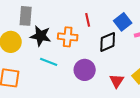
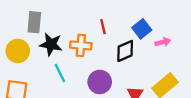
cyan line: (49, 62) -> (60, 73), turned 42

